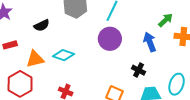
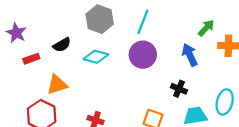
red rectangle: (10, 45) -> (31, 59), moved
cyan diamond: (63, 55) -> (96, 57), moved

